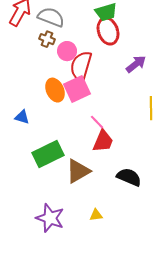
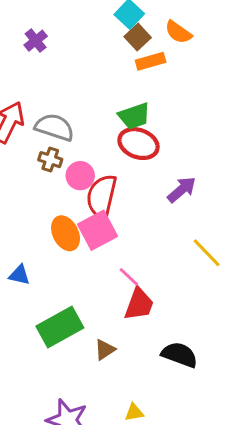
red ellipse: (108, 31) -> (139, 144), turned -48
yellow line: (151, 108) -> (207, 253), turned -40
brown triangle: (78, 171) -> (105, 350), size x0.6

